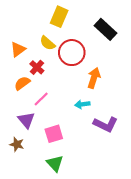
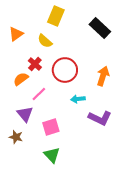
orange triangle: (18, 49) -> (16, 34), moved
red circle: (72, 53) -> (65, 70), moved
orange arrow: (94, 78) -> (103, 76), moved

